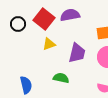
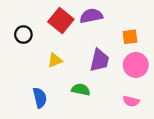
black circle: (18, 24) -> (23, 35), moved
yellow triangle: (49, 44) -> (55, 60), moved

